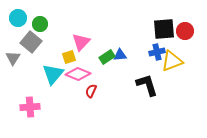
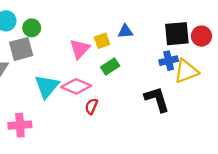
gray square: (31, 42) -> (21, 49), turned 35
blue triangle: (120, 55) -> (125, 31), moved
yellow square: (69, 57) -> (102, 41), moved

